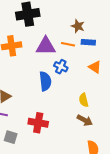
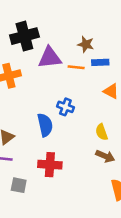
purple triangle: (46, 46) -> (50, 58), moved
blue cross: (61, 67) -> (65, 107), moved
blue semicircle: (45, 81) -> (45, 125), moved

